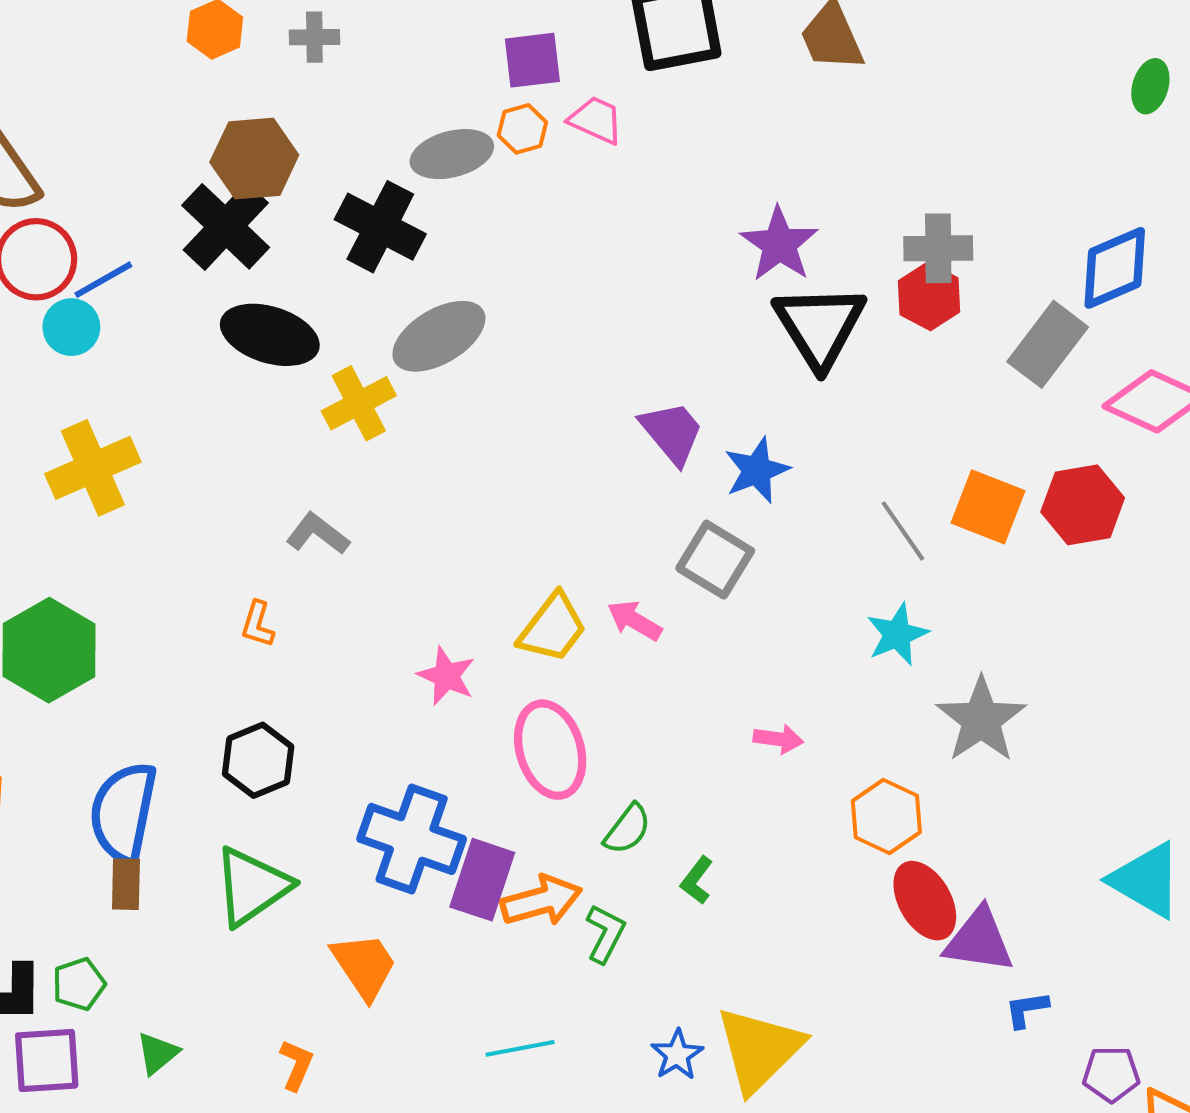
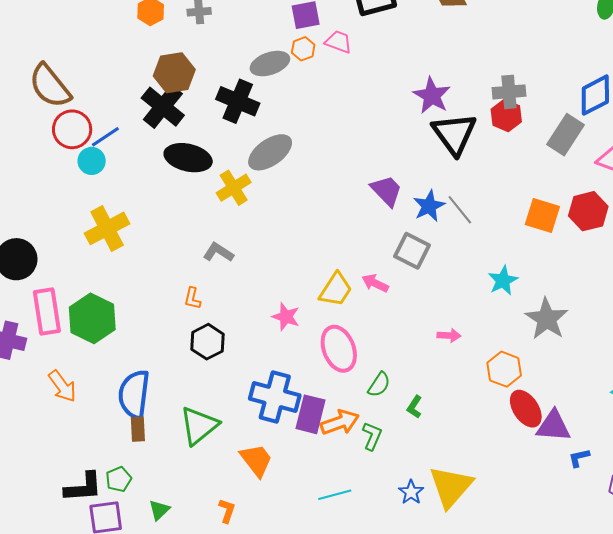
gray line: (903, 531) -> (460, 210), moved
black hexagon: (258, 760) -> (208, 342), moved

